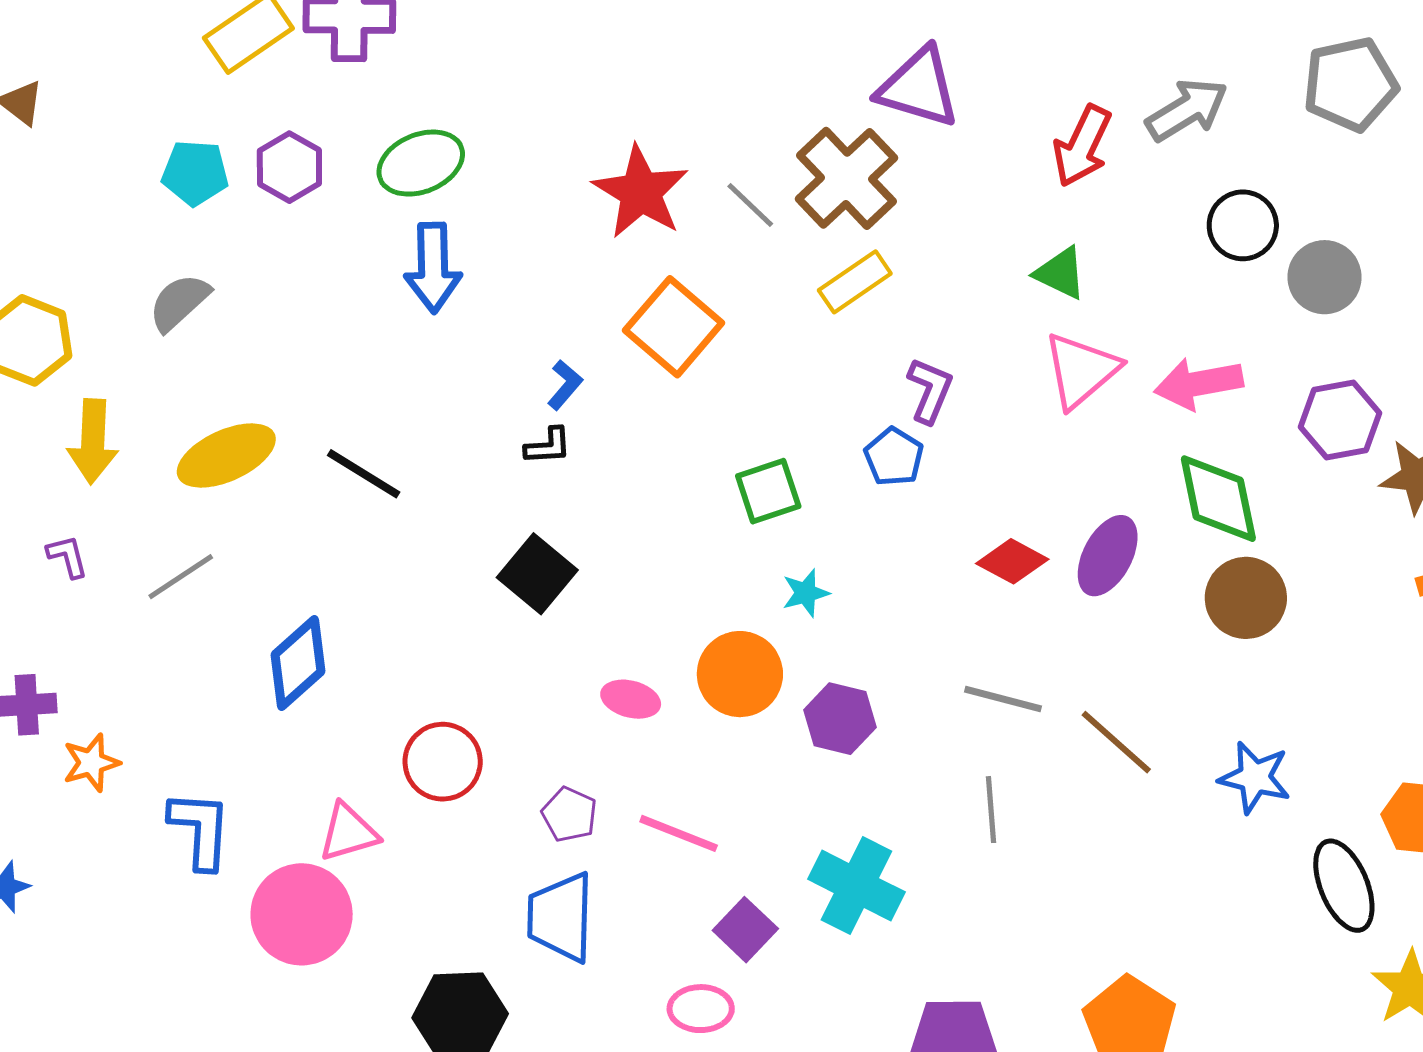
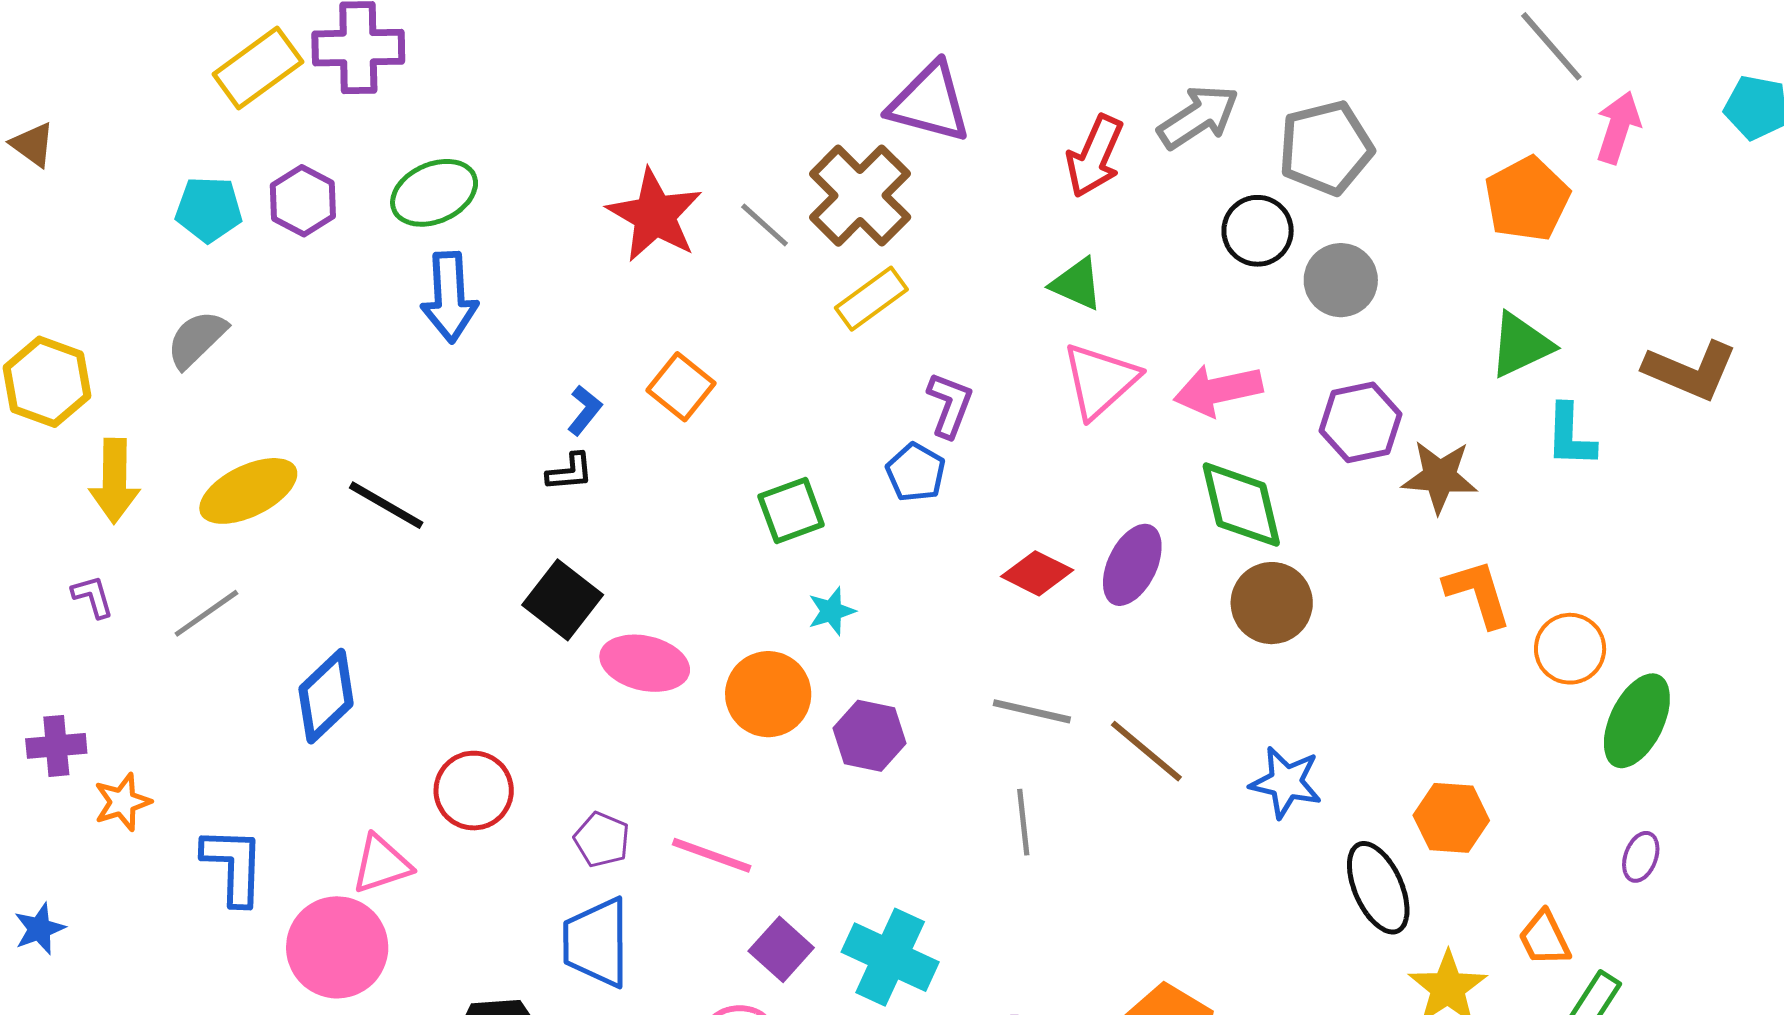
gray pentagon: (1350, 84) -> (1326, 148), moved
orange square: (674, 327) -> (681, 387), moved, size x0.7
pink ellipse: (631, 699) -> (645, 663), moved, size x1.5
cyan cross: (856, 886) -> (890, 957), moved

